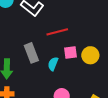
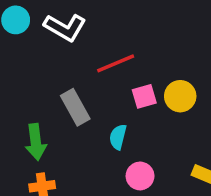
cyan semicircle: (53, 64) -> (118, 137), moved

